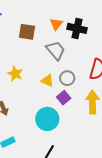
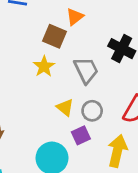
orange triangle: (56, 24) -> (75, 17), moved
yellow star: (15, 74) -> (44, 66), moved

